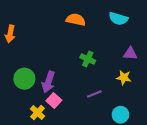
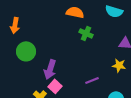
green cross: (88, 59) -> (86, 33), moved
green circle: (24, 79) -> (26, 51), moved

